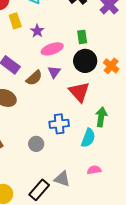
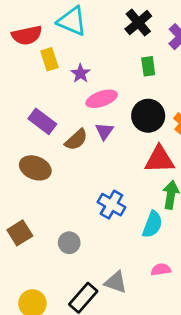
green rectangle: (82, 37) -> (148, 66), moved
red triangle: (79, 92) -> (159, 159), moved, turned -50
blue cross: (59, 124) -> (111, 205), turned 36
gray circle: (36, 144) -> (69, 243), moved

